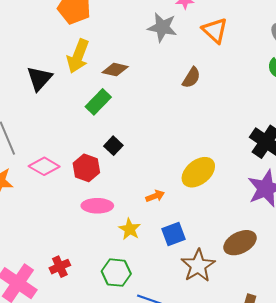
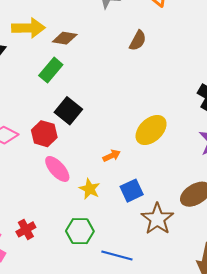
yellow arrow: (78, 56) -> (28, 28), turned -108
black square: (113, 146) -> (68, 111), size x1.5
pink ellipse: (97, 206) -> (57, 169), turned 52

